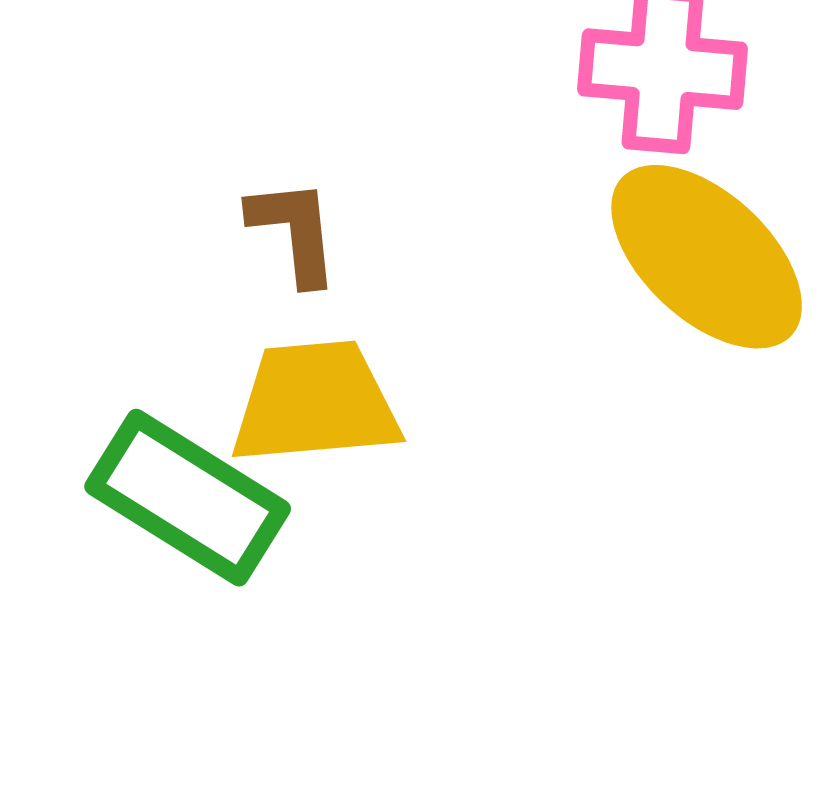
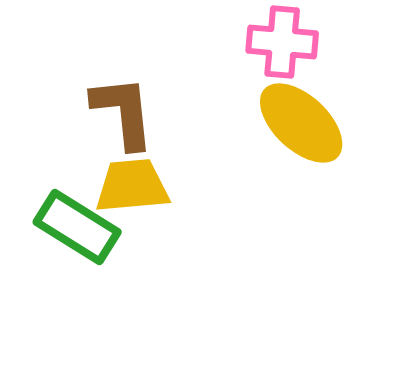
brown L-shape: (294, 231) -> (123, 112), size x1.6

